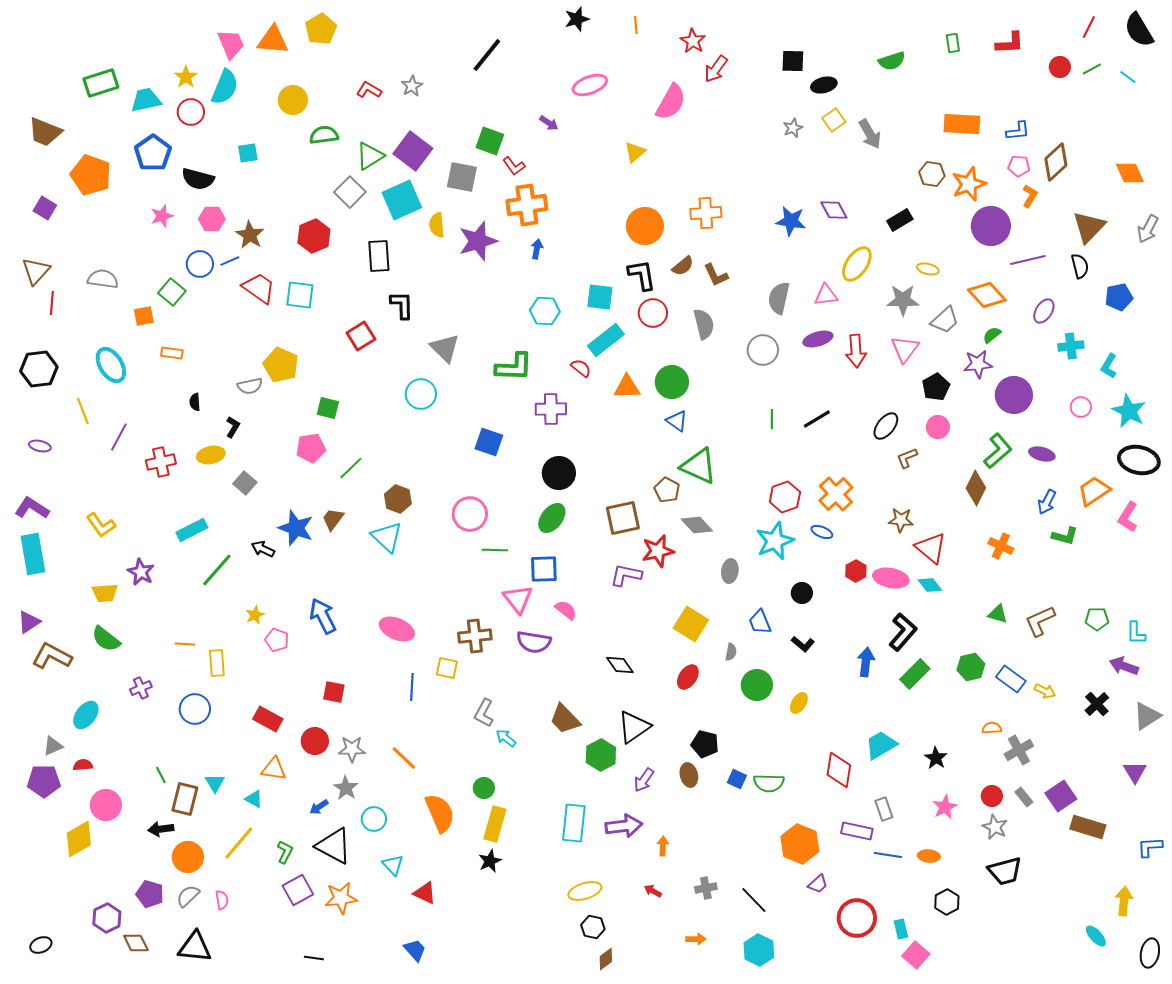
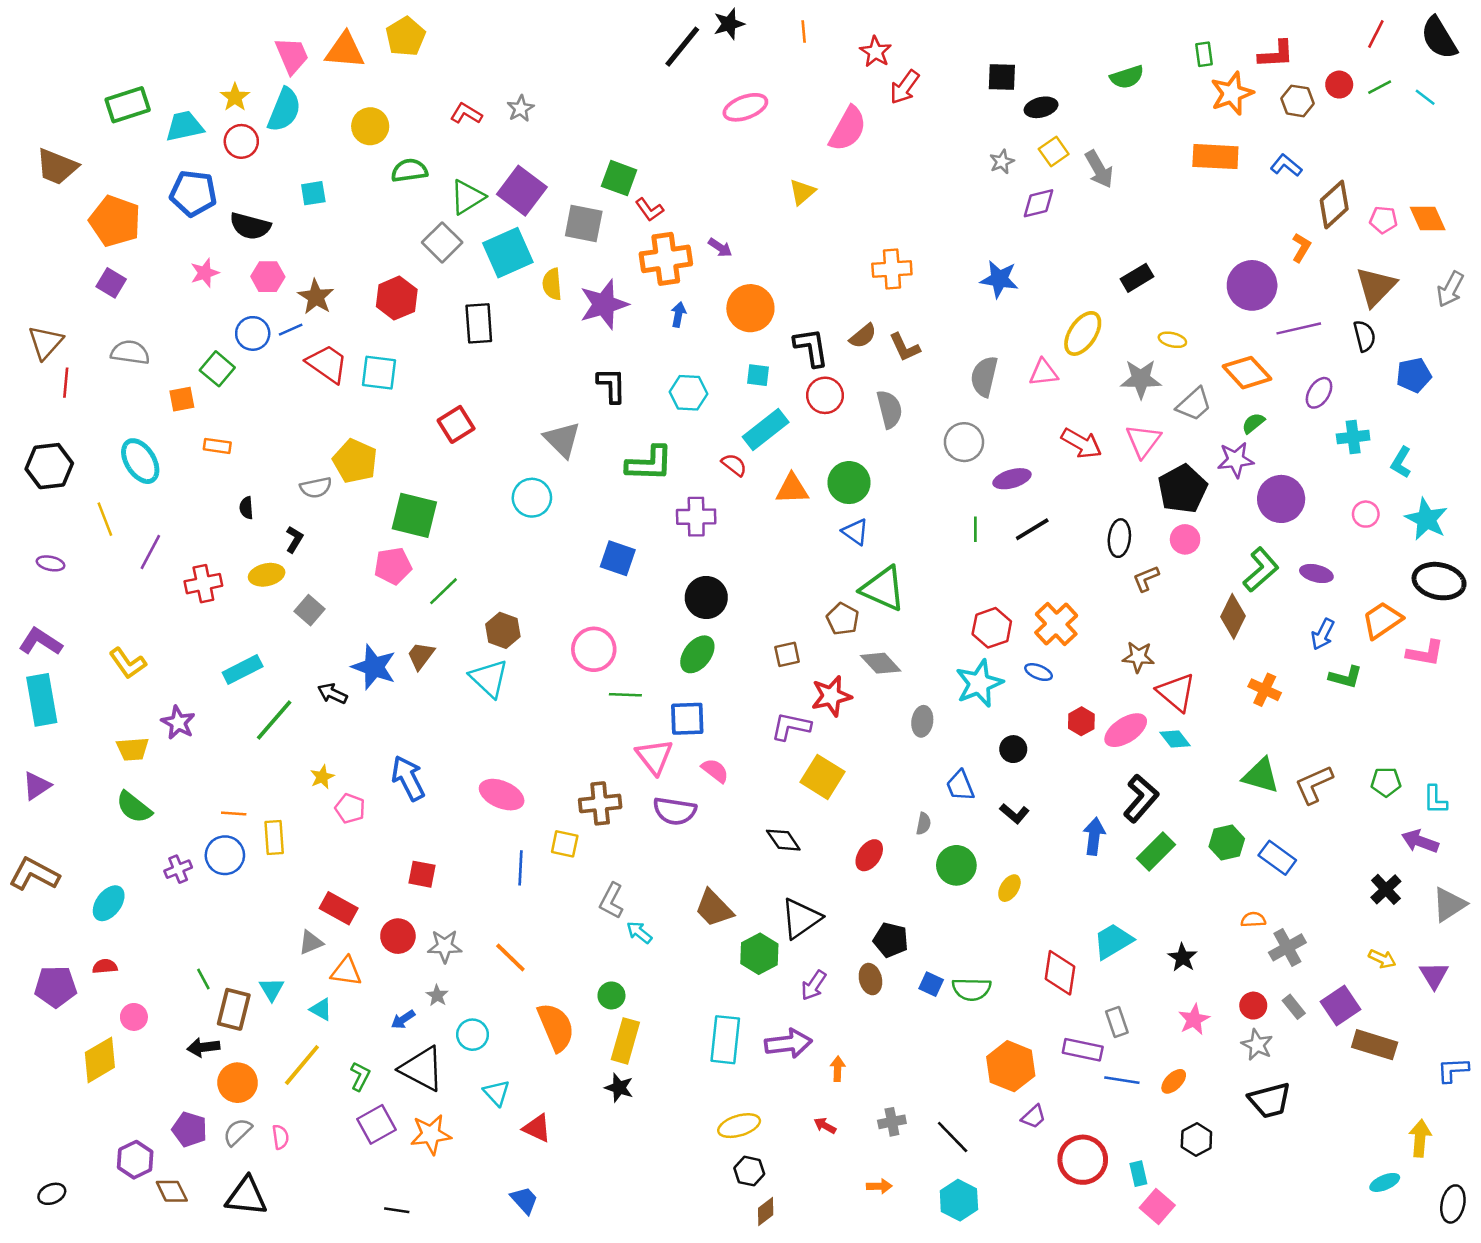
black line: (487, 55) -> (682, 47), moved
purple arrow: (549, 123) -> (720, 248), moved
blue L-shape: (1018, 131) -> (1286, 165), turned -135
blue pentagon: (153, 153) -> (193, 193), turned -30
pink pentagon: (1019, 166) -> (1383, 220), moved
brown hexagon: (932, 174) -> (1298, 101), moved
orange star: (969, 184) -> (1232, 93), moved
purple square: (45, 208) -> (111, 283), moved
purple diamond: (834, 210) -> (1039, 203), moved, turned -76
orange circle: (645, 226) -> (750, 308), moved
cyan square: (600, 297) -> (758, 375), size x0.7
black L-shape: (402, 305) -> (611, 385), moved
purple ellipse: (818, 339) -> (1012, 479), moved
red arrow: (856, 351) -> (1081, 443), turned -56
black pentagon: (936, 387) -> (1183, 489), size x1.4
green square: (328, 408) -> (414, 515), size x1.6
black ellipse: (886, 426) -> (1119, 538), turned -32
pink L-shape: (1128, 517) -> (1425, 653), turned -112
brown square: (623, 518) -> (787, 654), size x0.6
pink ellipse: (891, 578) -> (1126, 730), turned -44
green triangle: (998, 614) -> (1261, 776), size x1.5
yellow square: (691, 624) -> (822, 777), moved
brown L-shape: (52, 656) -> (34, 874), moved
yellow arrow: (1045, 691) -> (1382, 959), moved
blue circle: (195, 709) -> (225, 855), moved
gray triangle: (53, 746) -> (311, 942), moved
gray star: (346, 788) -> (437, 995), size x0.7
pink circle: (106, 805) -> (134, 1017), size x0.7
orange ellipse: (929, 856) -> (1174, 1081), turned -50
black star: (490, 861) -> (619, 1088), turned -30
cyan ellipse: (1096, 936) -> (1385, 1182), turned -70

